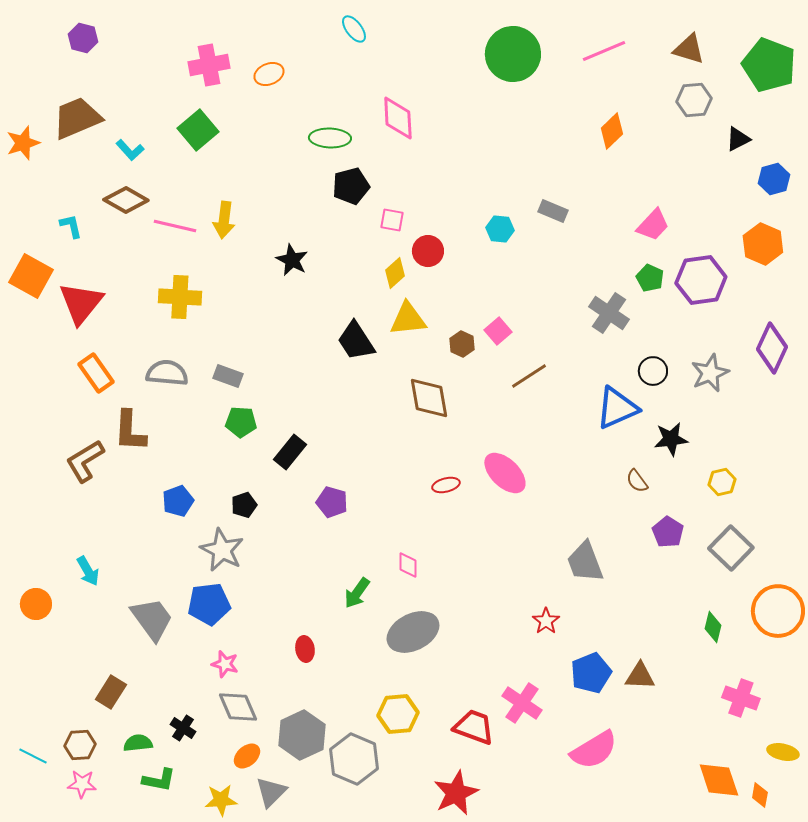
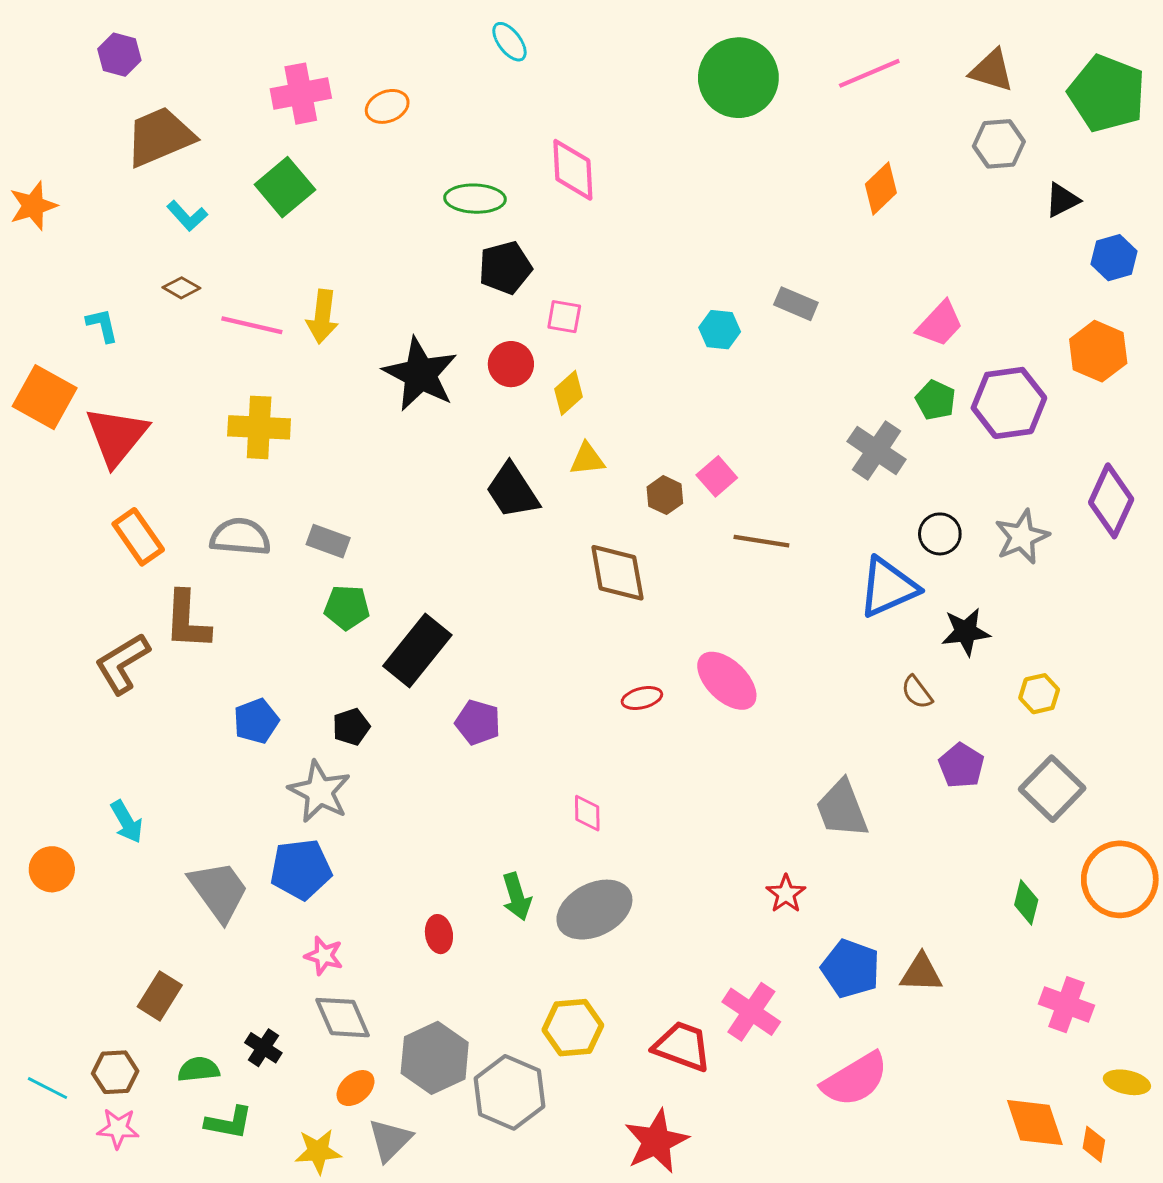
brown trapezoid: (77, 118) -> (160, 137), moved
brown diamond: (126, 200) -> (181, 288), size x0.6
red circle: (428, 251) -> (511, 364), moved
black star: (292, 260) -> (420, 374), size x1.6
yellow triangle: (408, 319) -> (587, 459), size x0.7
brown line: (529, 376) -> (761, 541), turned 42
black rectangle: (290, 452) -> (417, 651), size x1.4
green arrow: (357, 593) -> (517, 897), moved, turned -52
blue pentagon: (591, 673) -> (851, 969), turned -30

